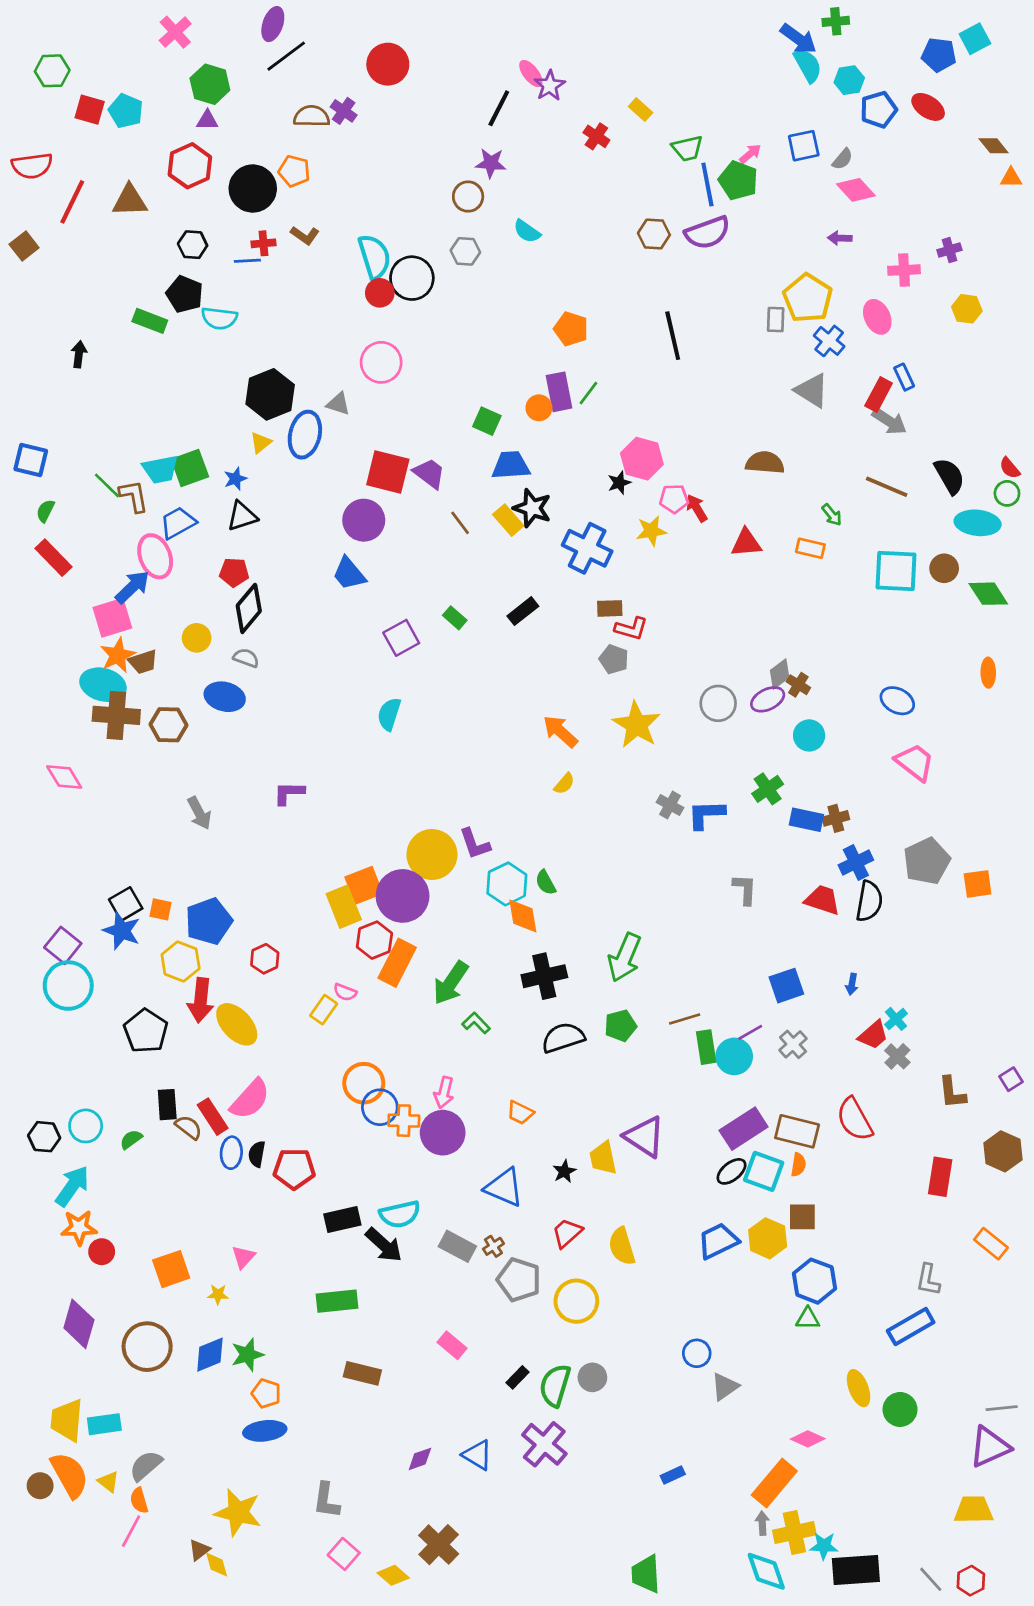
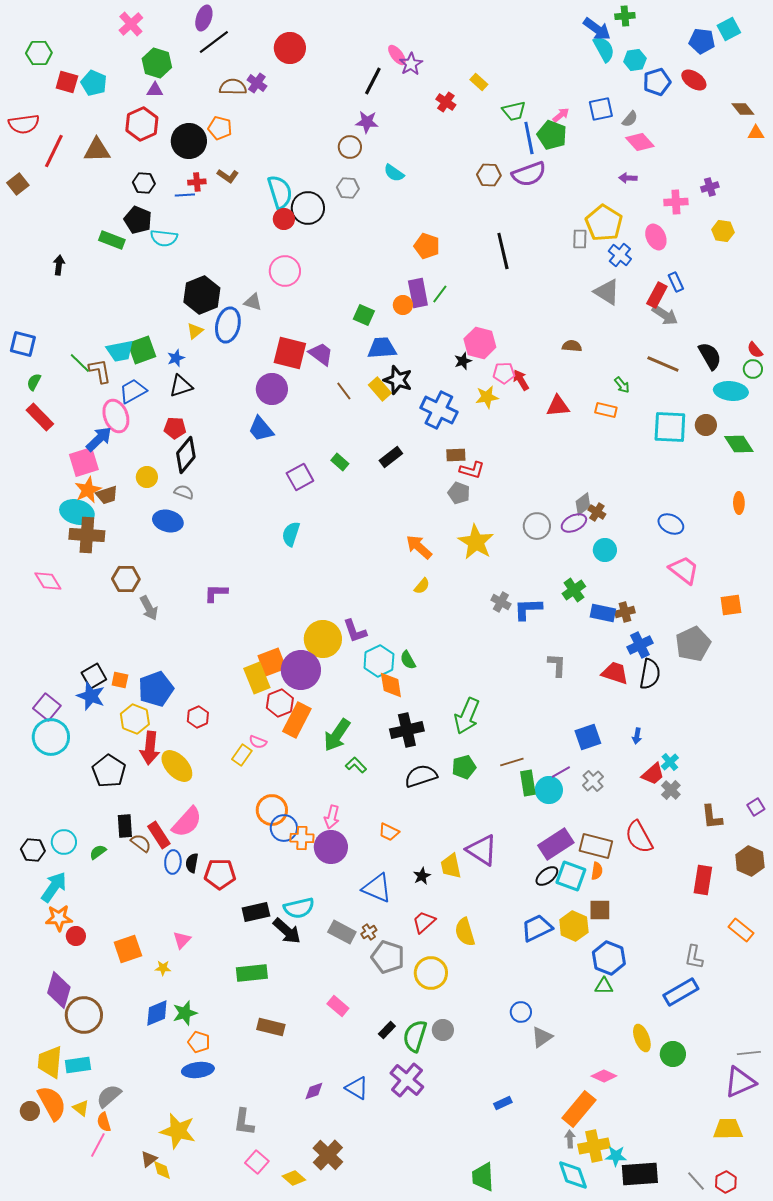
brown semicircle: (765, 463) -> (572, 346), size x0.7
brown hexagon: (168, 725) -> (126, 579), moved
orange square: (978, 884) -> (731, 605), moved
brown circle: (147, 1347) -> (84, 1015), moved

